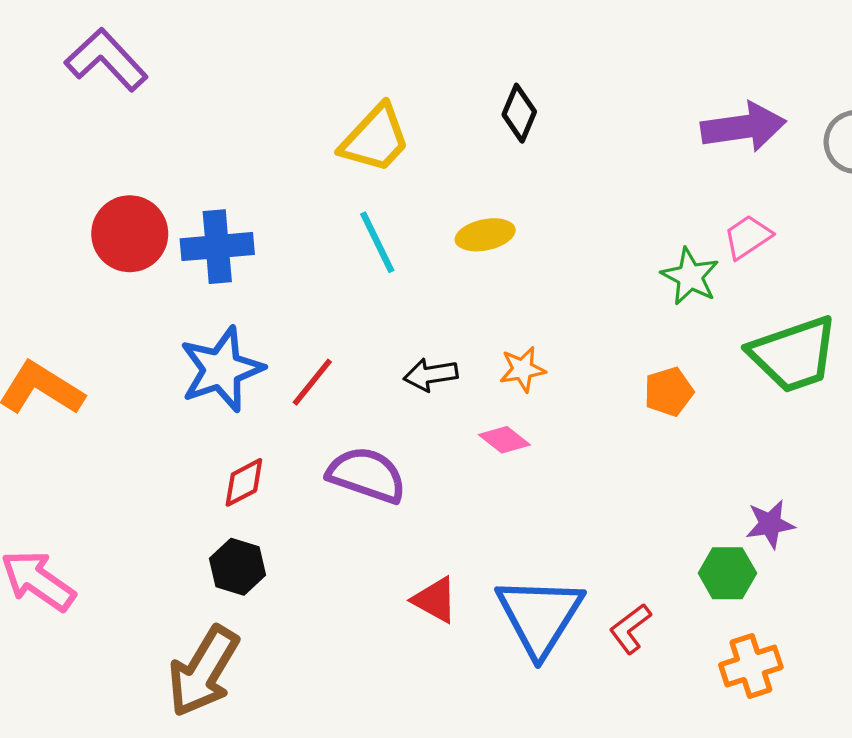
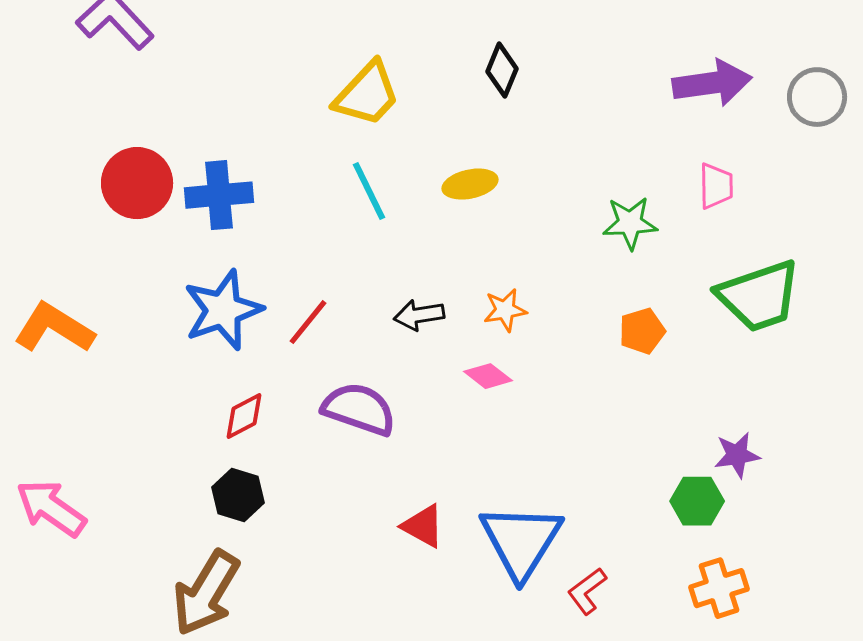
pink trapezoid: (748, 237) -> (716, 186), turned 123
green star: (690, 276) -> (630, 223), moved, turned -30
red L-shape: (630, 629) -> (587, 591), moved

